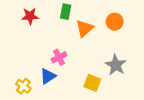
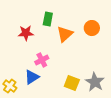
red star: (30, 16) -> (26, 33), moved
gray star: (116, 65) -> (95, 82), moved

